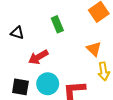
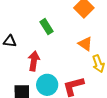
red arrow: (38, 57) -> (34, 61), turned 138

